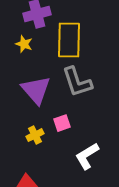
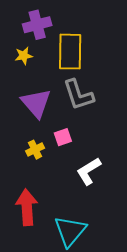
yellow star: (24, 44) -> (24, 56), turned -30

